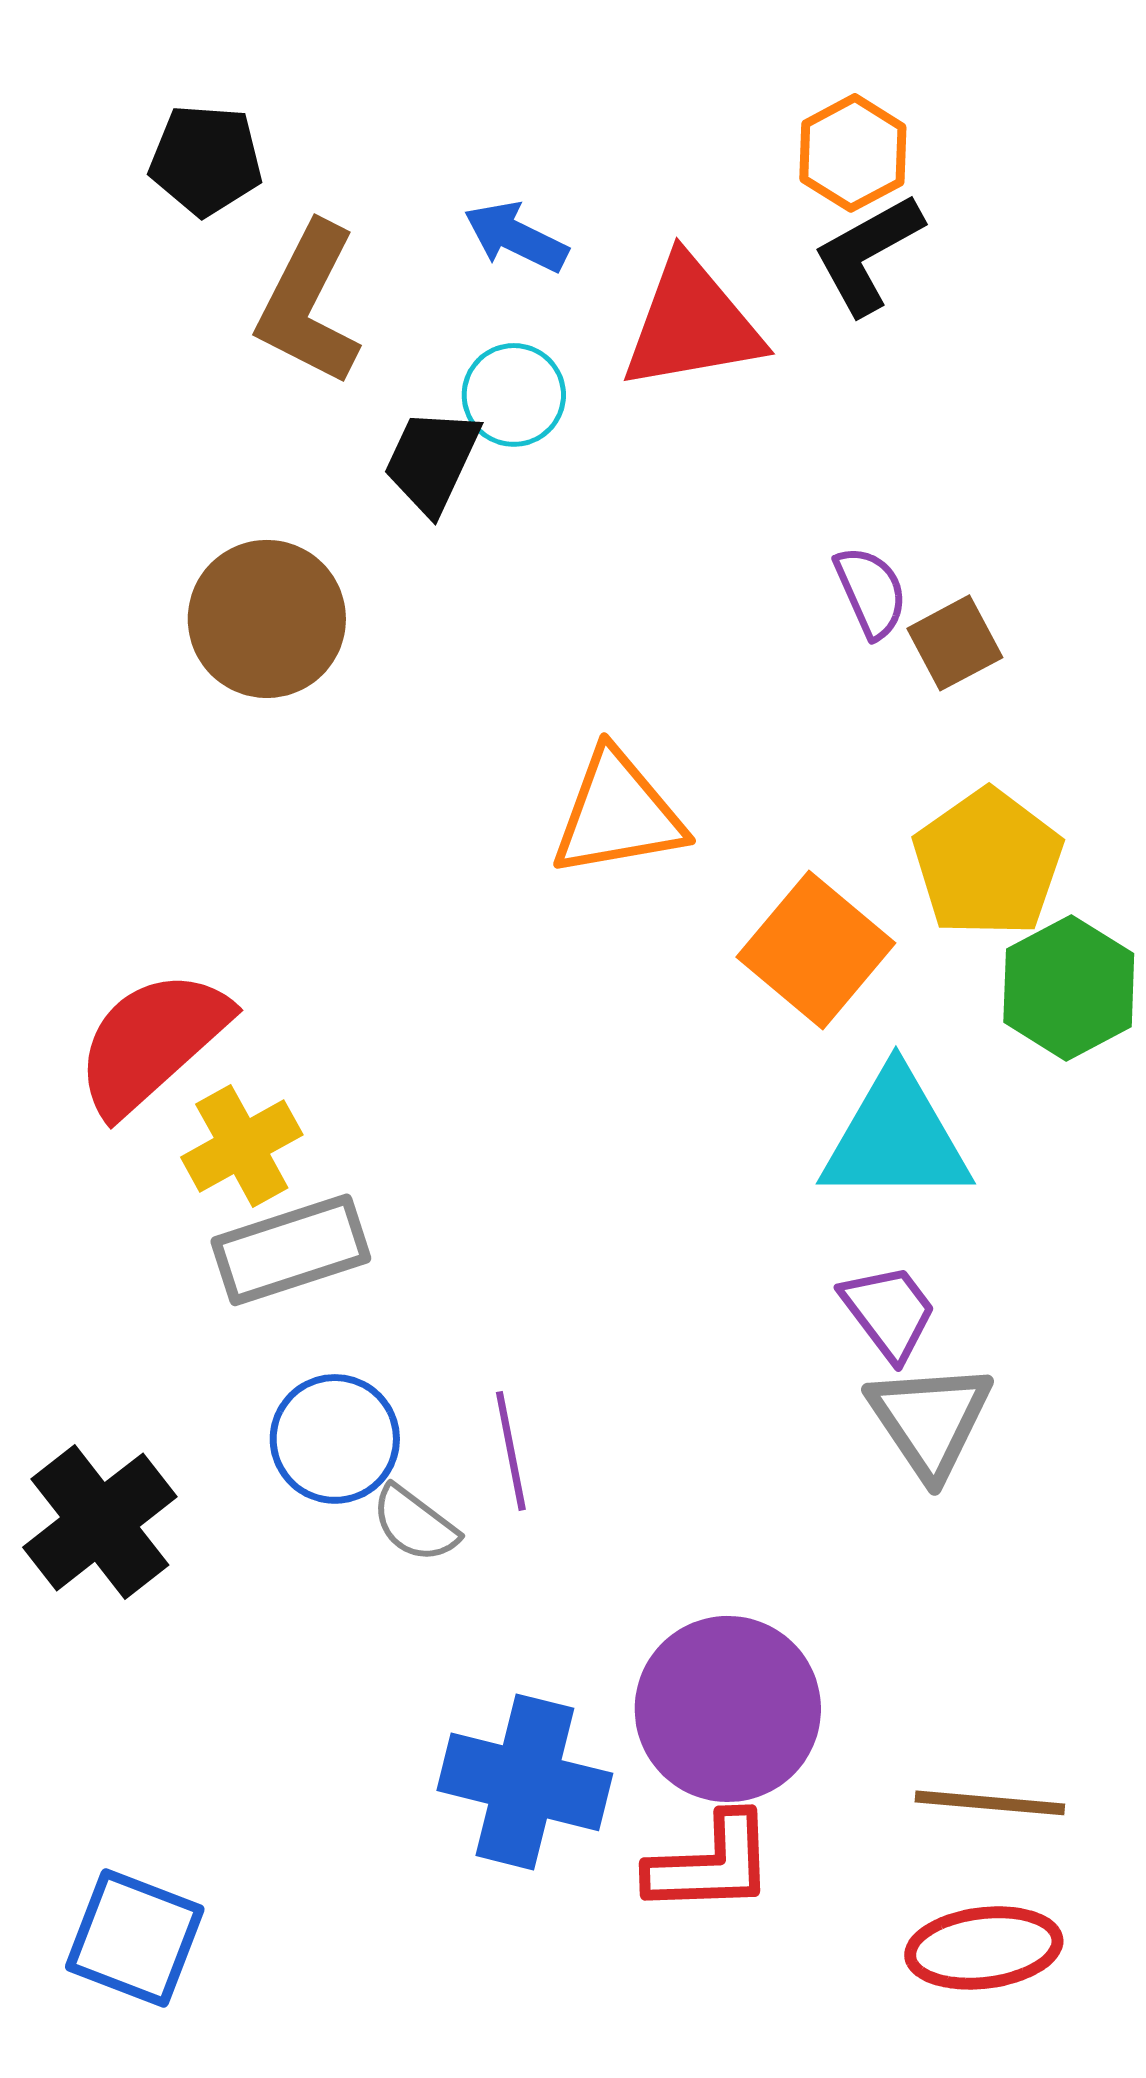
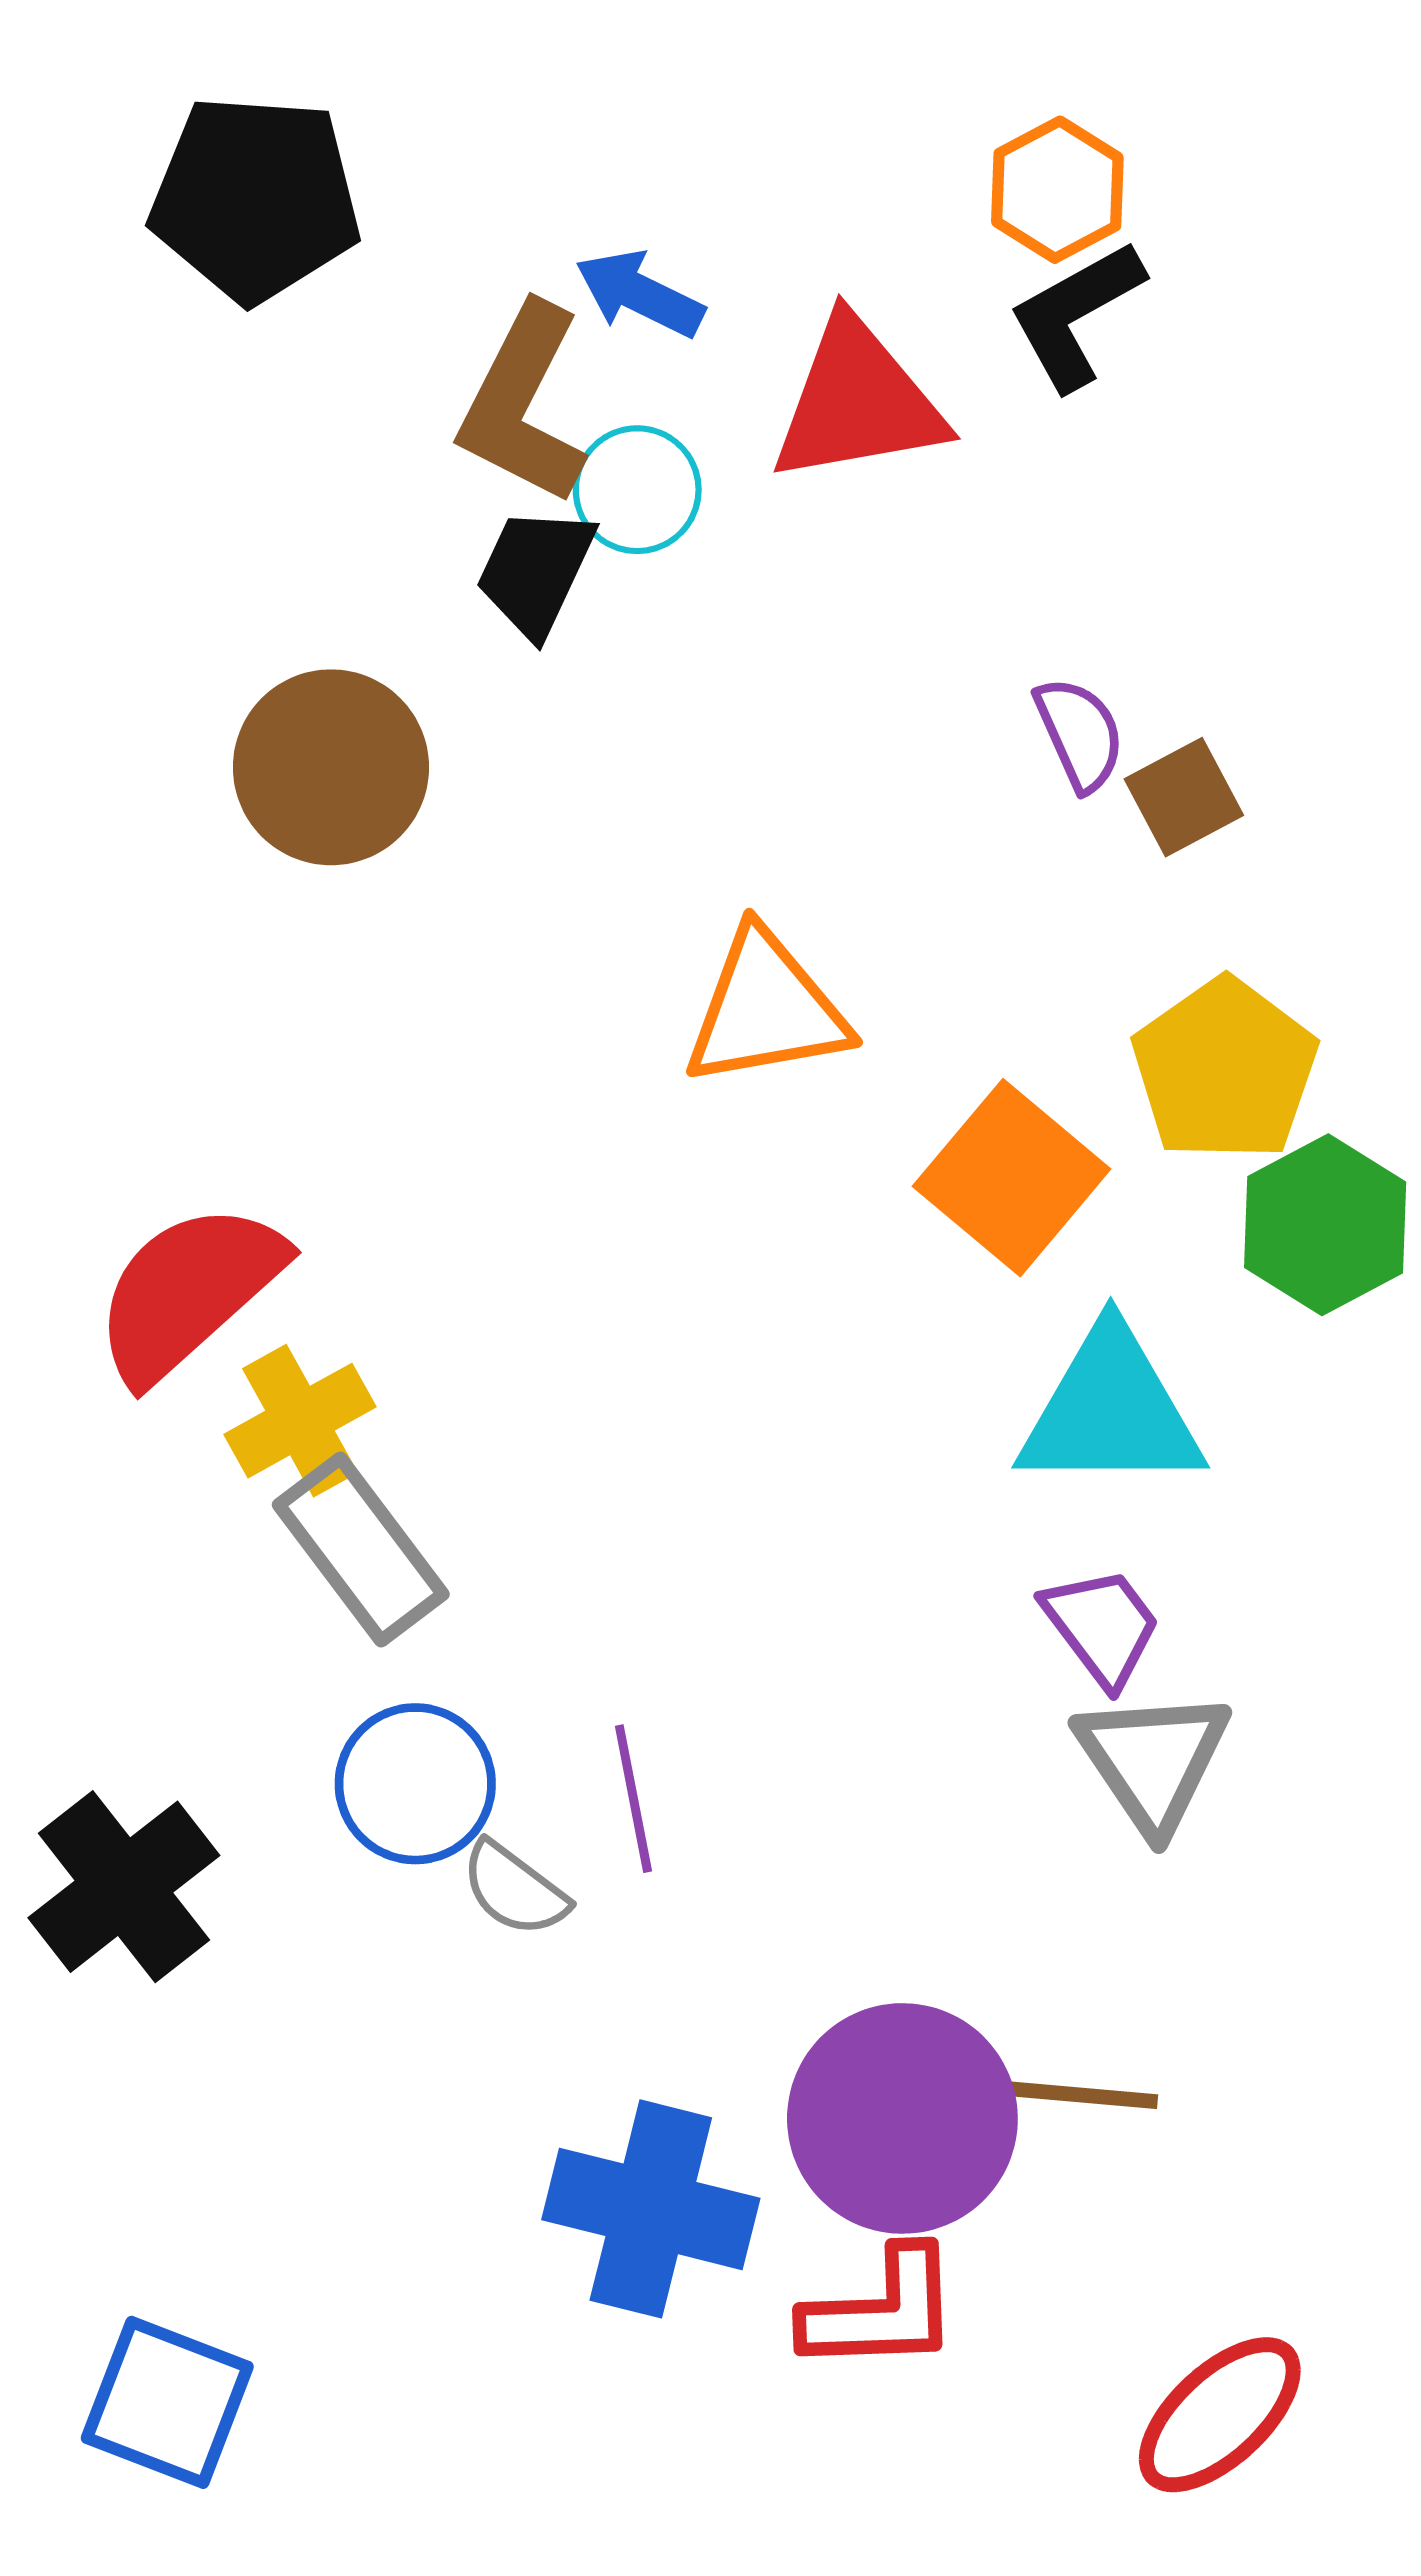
black pentagon: (206, 160) -> (255, 198), size x1.5
brown L-shape: (309, 304) -> (523, 404), moved
gray rectangle: (291, 1250) -> (361, 1550), turned 71
brown line: (990, 1803) -> (1065, 2094), moved
red ellipse: (984, 1948) -> (1220, 2415), turned -36

